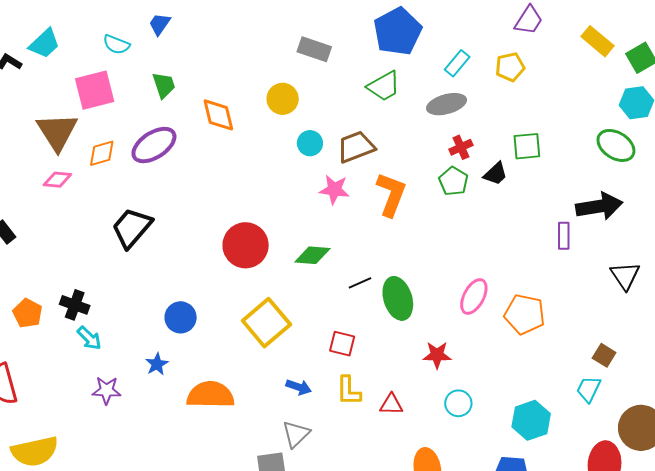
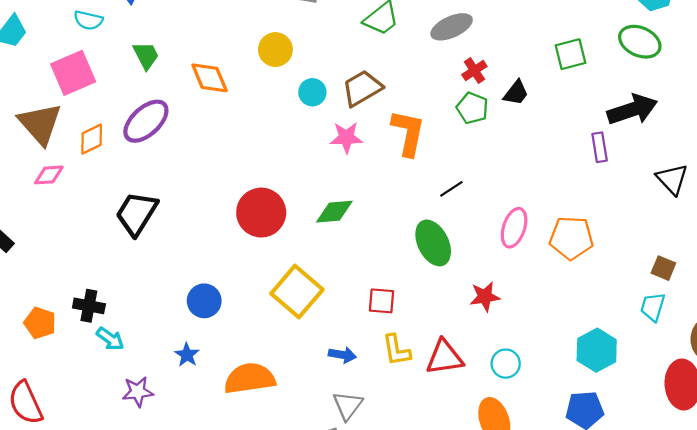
green square: (527, 146) -> (571, 54), moved
black line: (360, 283) -> (451, 189), moved
cyan circle: (458, 403) -> (506, 364), moved
red triangle: (391, 404) -> (445, 357), size x1.5

